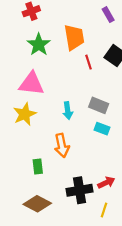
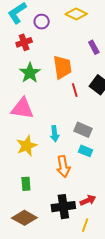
yellow star: (25, 114) -> (27, 146), moved
orange arrow: (62, 146) -> (63, 166), moved

